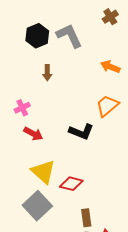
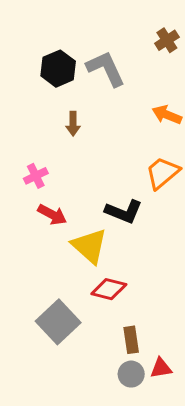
yellow triangle: (43, 172) -> (89, 246), moved

